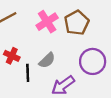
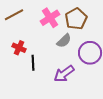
gray semicircle: (47, 60) -> (64, 41), moved

